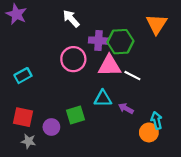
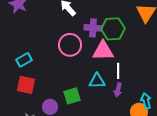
white line: (132, 76) -> (118, 71), moved, turned 63
purple arrow: (126, 108) -> (118, 90), turned -104
red square: (23, 117) -> (26, 85), moved

